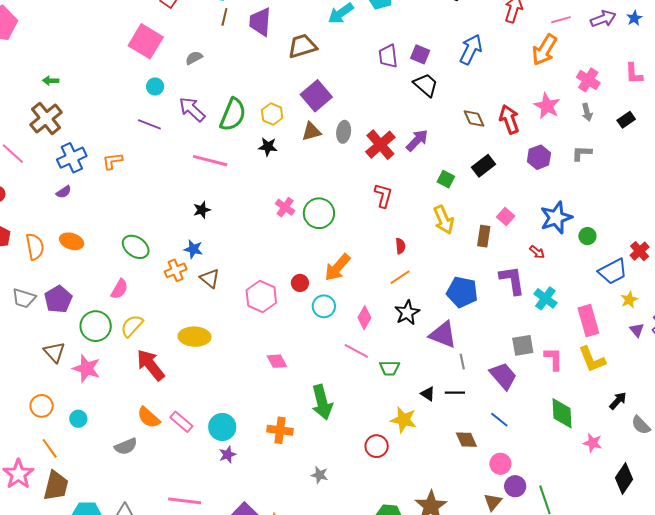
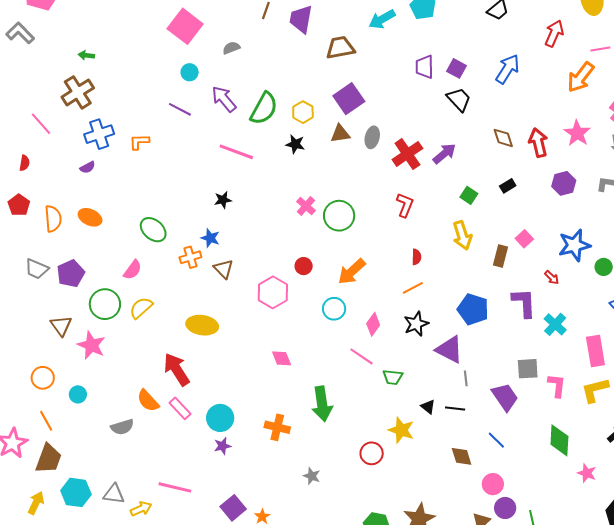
black rectangle: (484, 166) -> (508, 186), size x0.7
red circle: (300, 283) -> (304, 266), moved
yellow L-shape: (592, 359) -> (595, 390), turned 92
red arrow: (151, 365) -> (177, 369), moved

